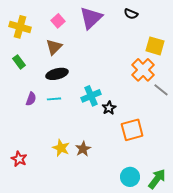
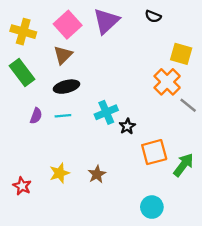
pink square: (58, 21) -> (68, 25), size x1.6
green rectangle: (19, 62) -> (22, 73), size x1.6
yellow star: (61, 148) -> (59, 173), moved, turned 30
green arrow: (157, 179) -> (183, 165), moved

